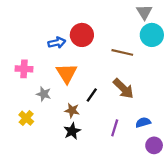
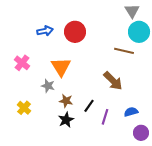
blue arrow: (57, 43) -> (45, 31), moved
brown line: (122, 52) -> (124, 51), moved
pink cross: (24, 69) -> (22, 63), turned 35
gray star: (44, 94) -> (48, 86), moved
black line: (92, 95) -> (89, 106), moved

